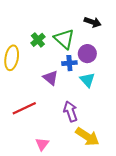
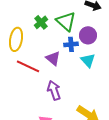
red line: (24, 108) -> (28, 66), moved, turned 50
purple arrow: (70, 111) -> (54, 90), moved

